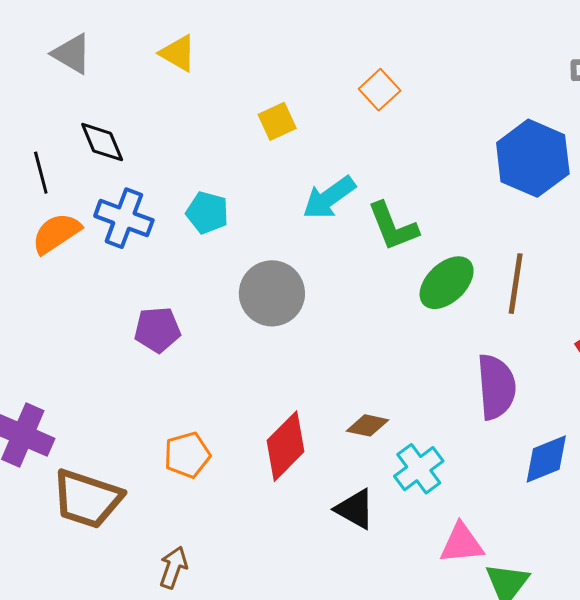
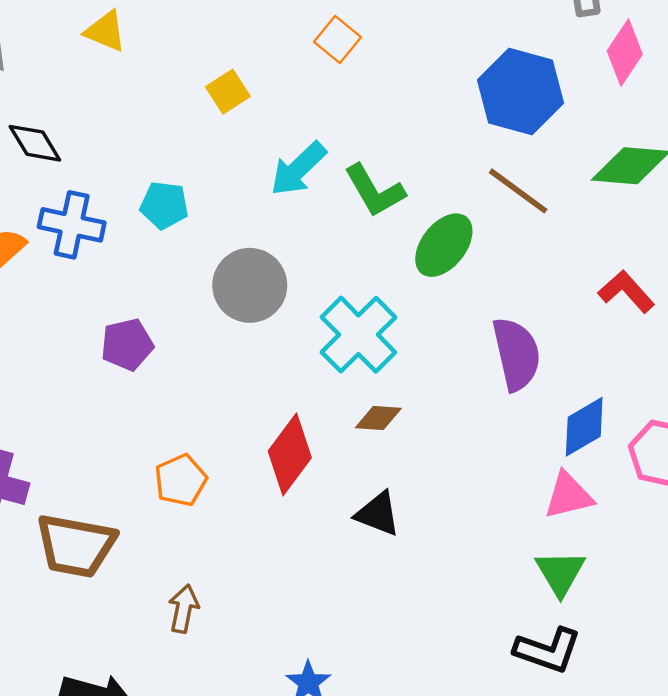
brown line: (516, 284) -> (518, 191), moved, turned -54
cyan cross: (419, 469) -> (358, 335), moved, size x1.4
pink triangle: (462, 544) -> (568, 496), moved

